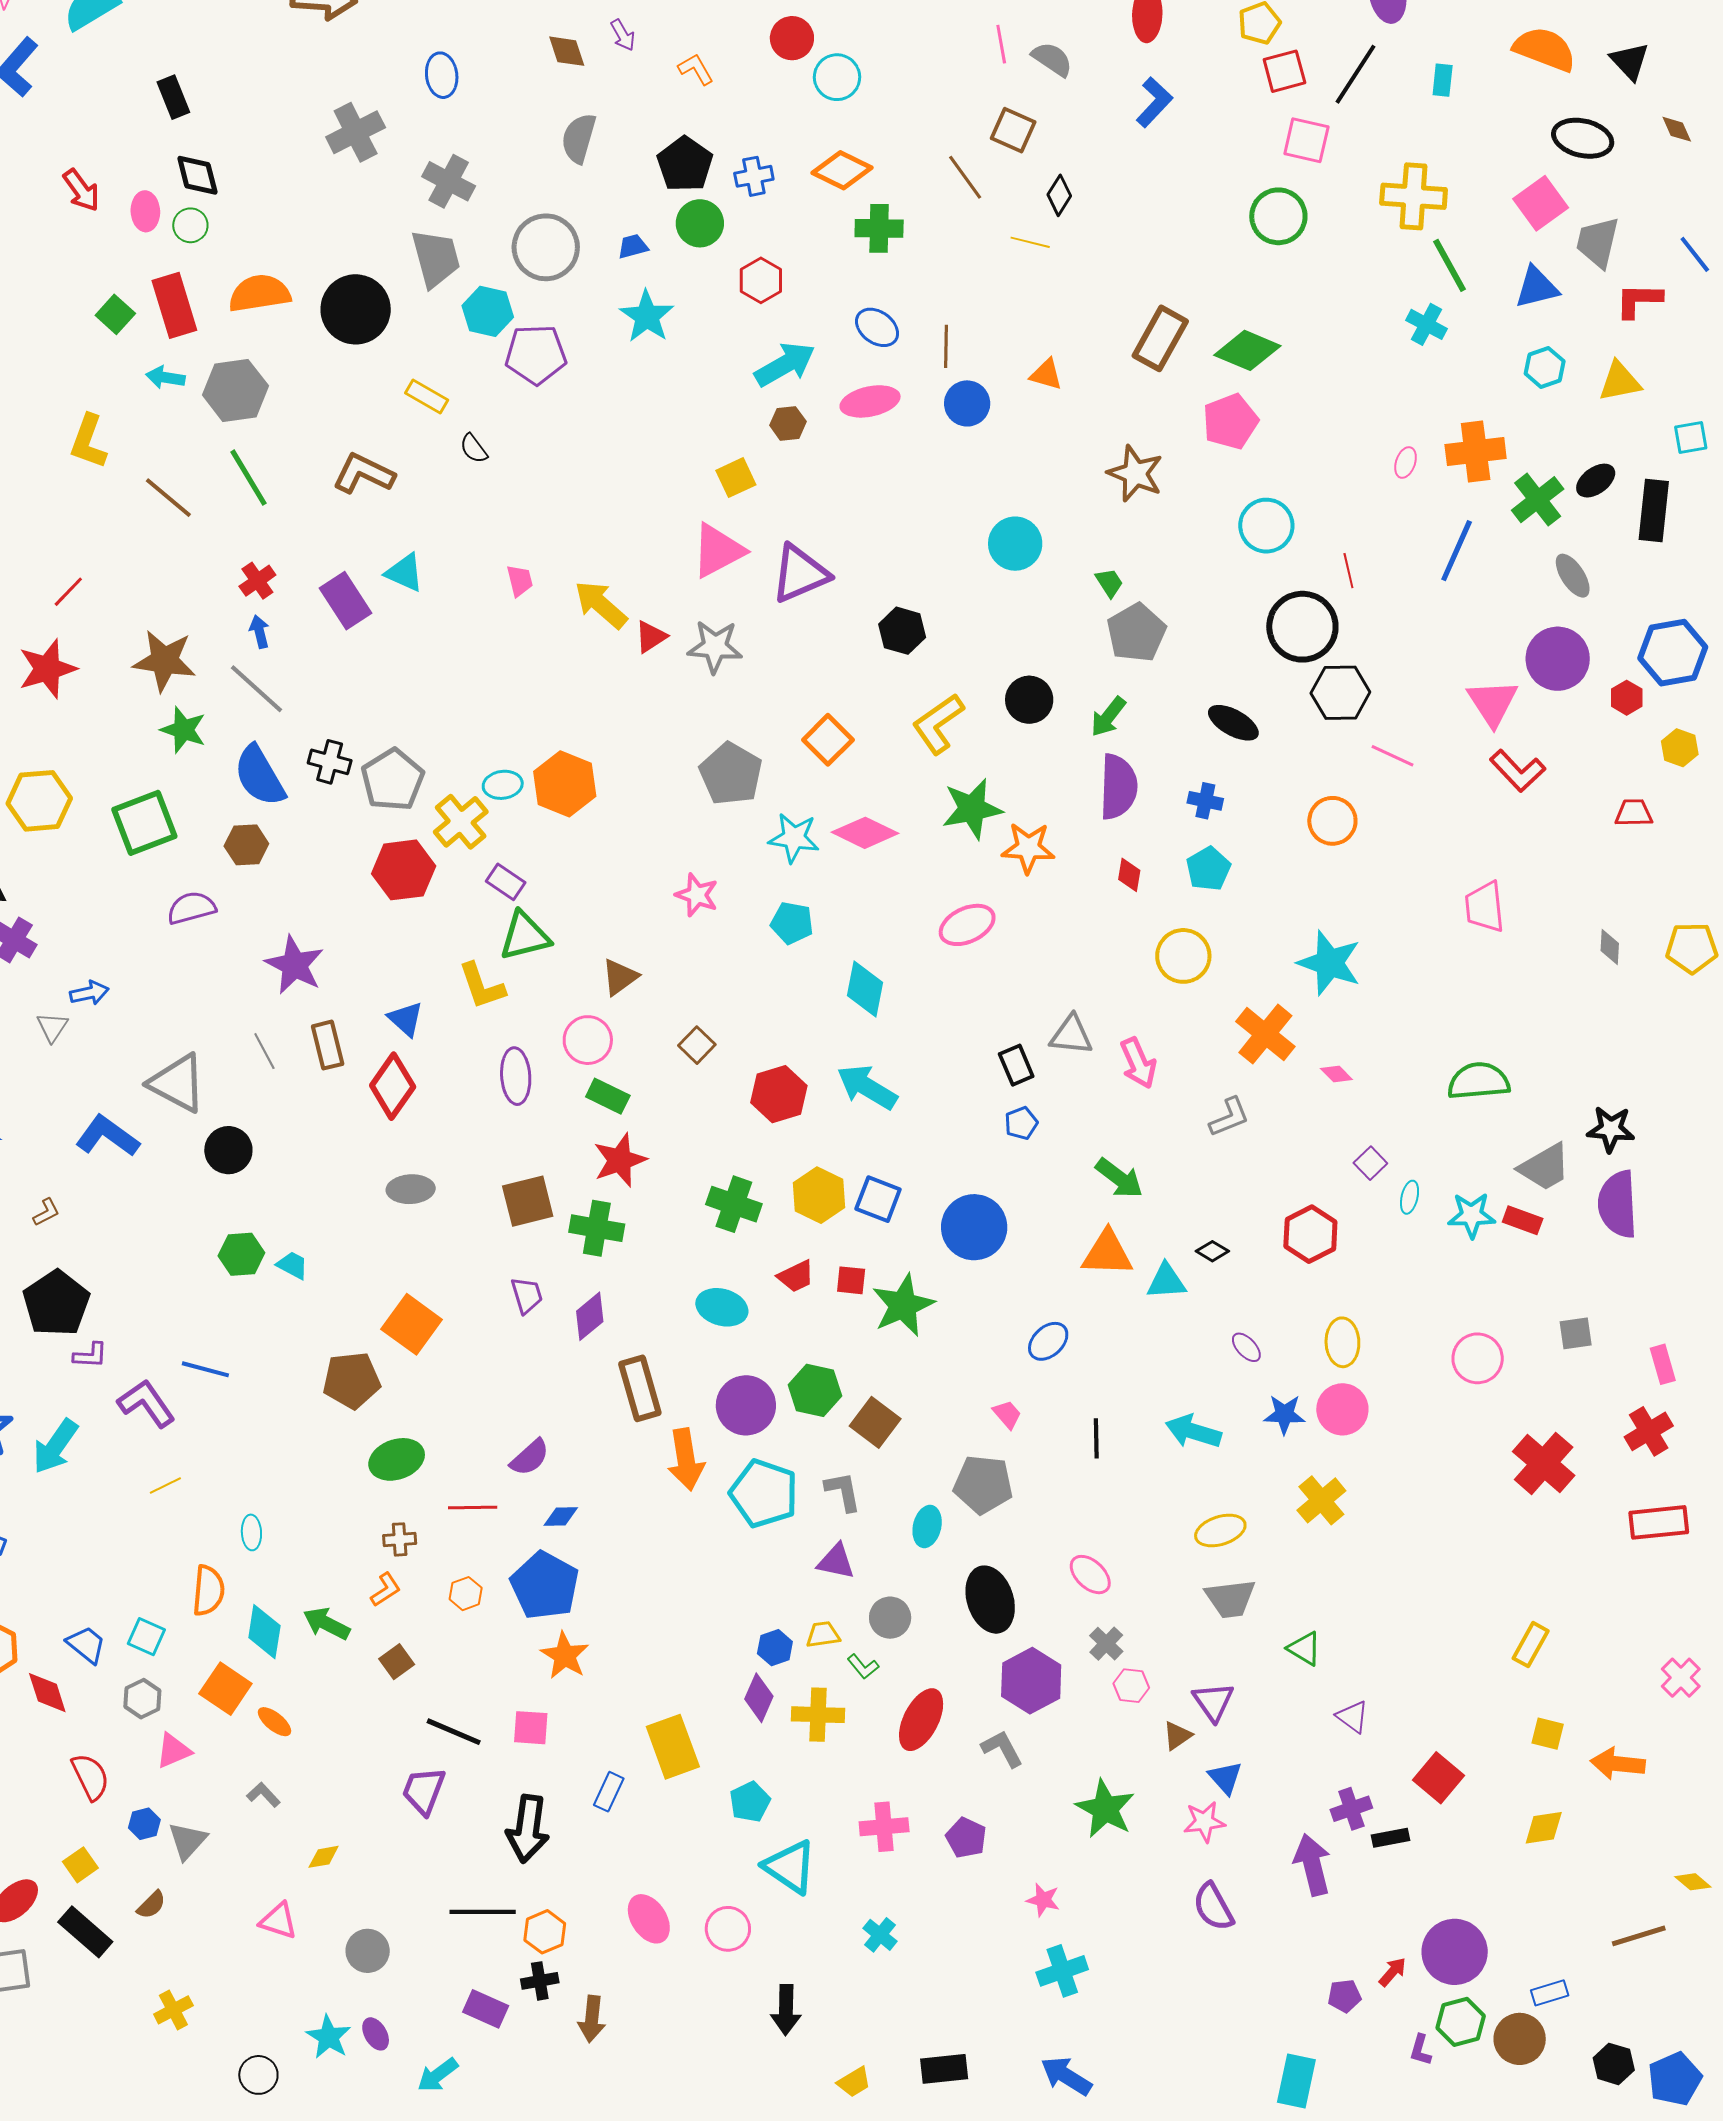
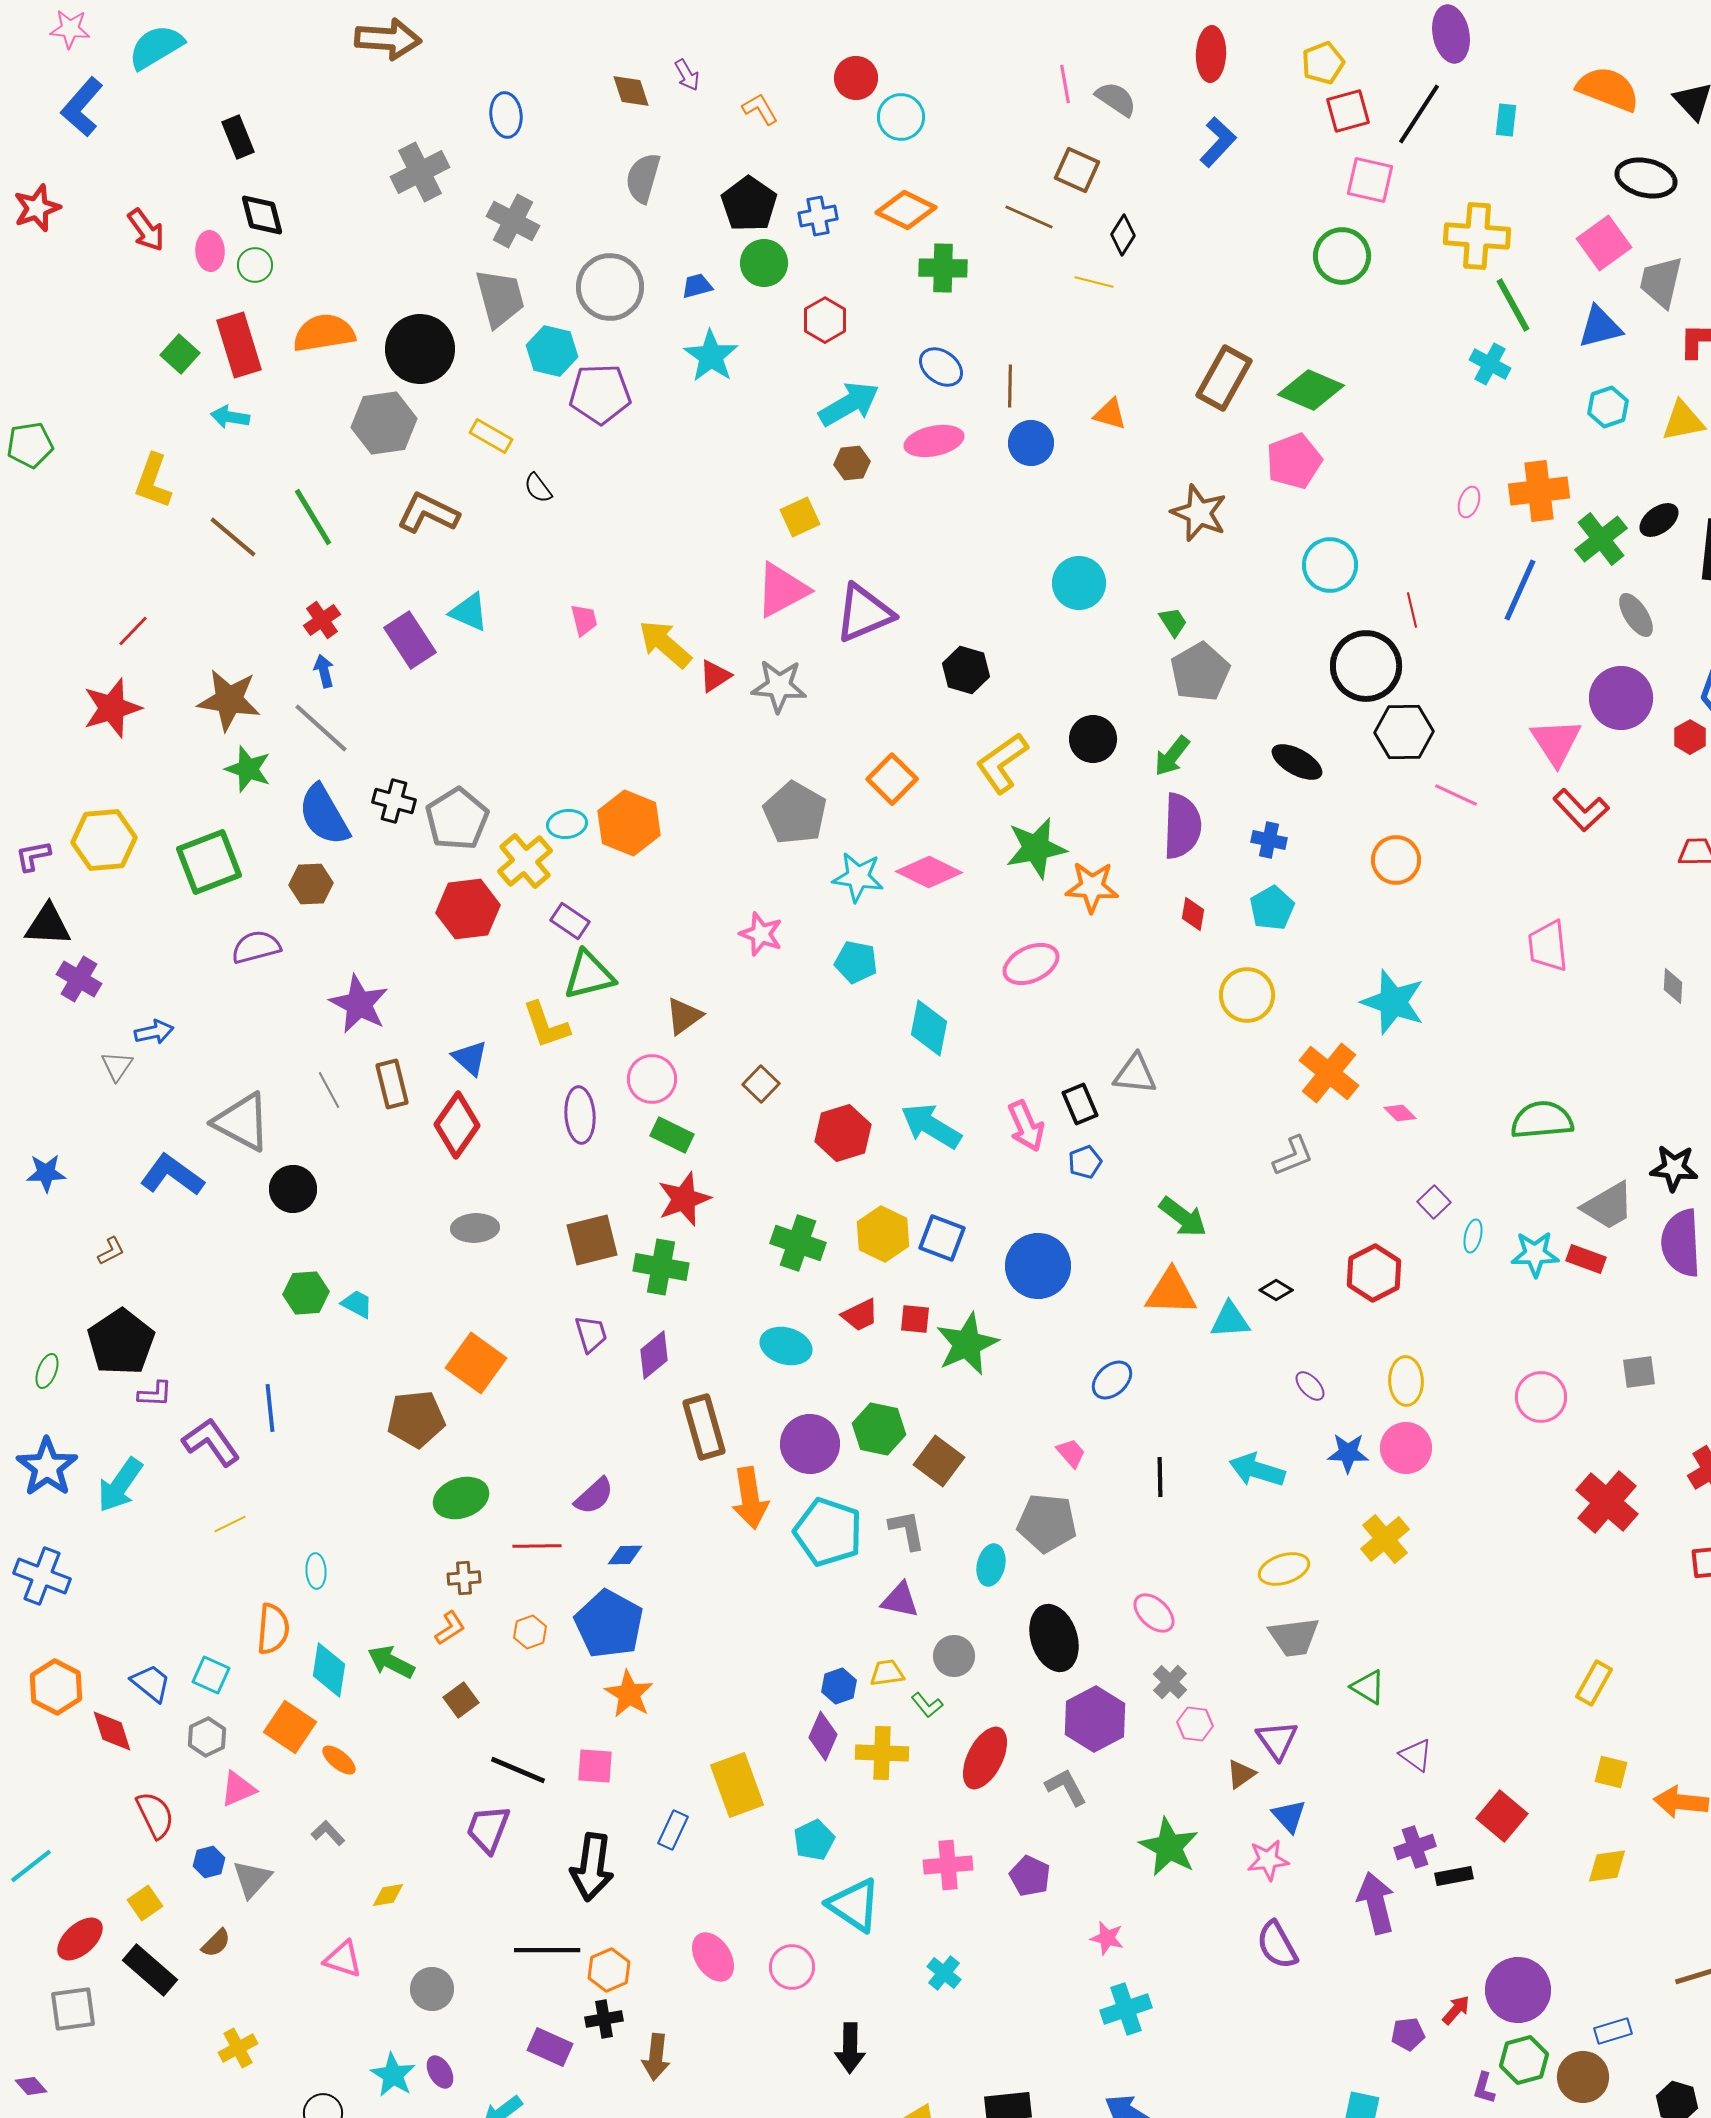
brown line: (965, 177) -> (1029, 217), turned -30
gray hexagon: (235, 390) -> (384, 423), moved
pink arrow: (1138, 1063) -> (1026, 1126), moved
blue line: (205, 1369) -> (270, 1408), turned 69

